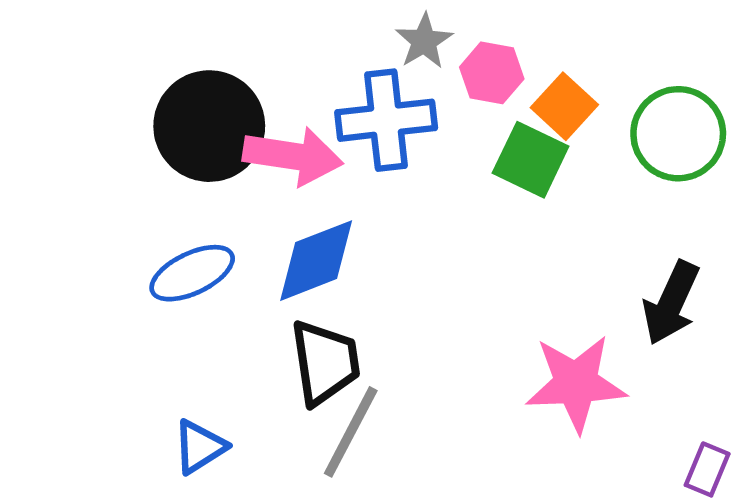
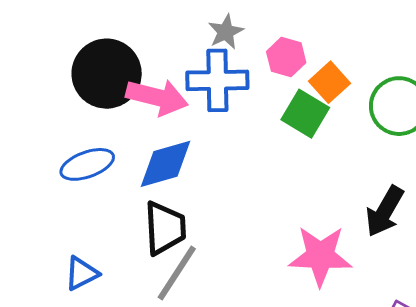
gray star: (424, 41) -> (226, 32), moved

